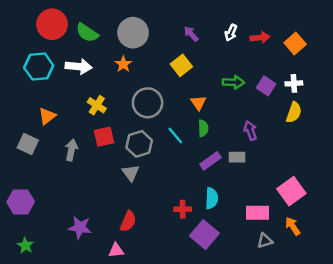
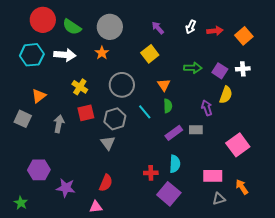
yellow semicircle: (294, 112) -> (226, 95), moved
pink square: (291, 191) -> (238, 145), moved
purple hexagon: (21, 202) -> (39, 170), moved

